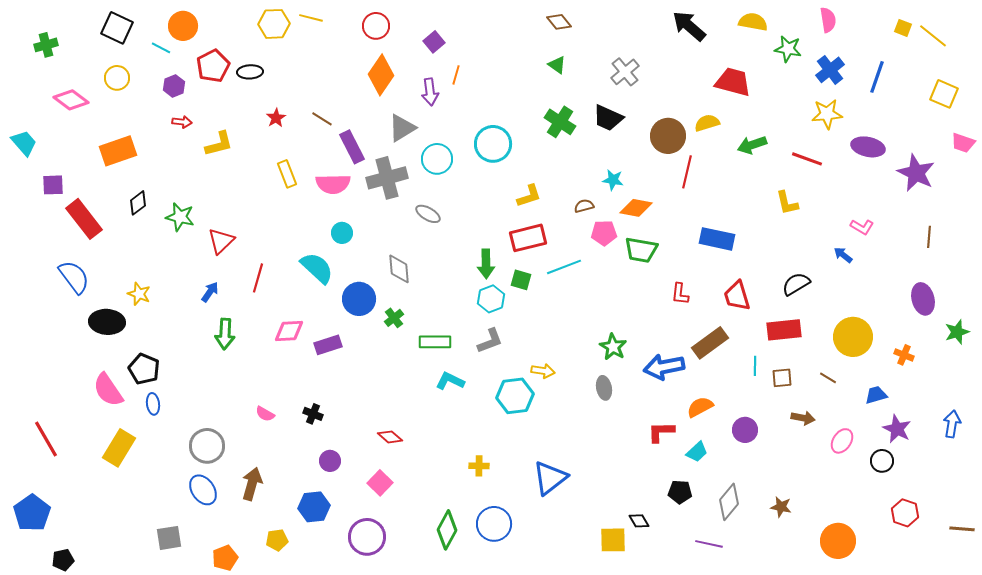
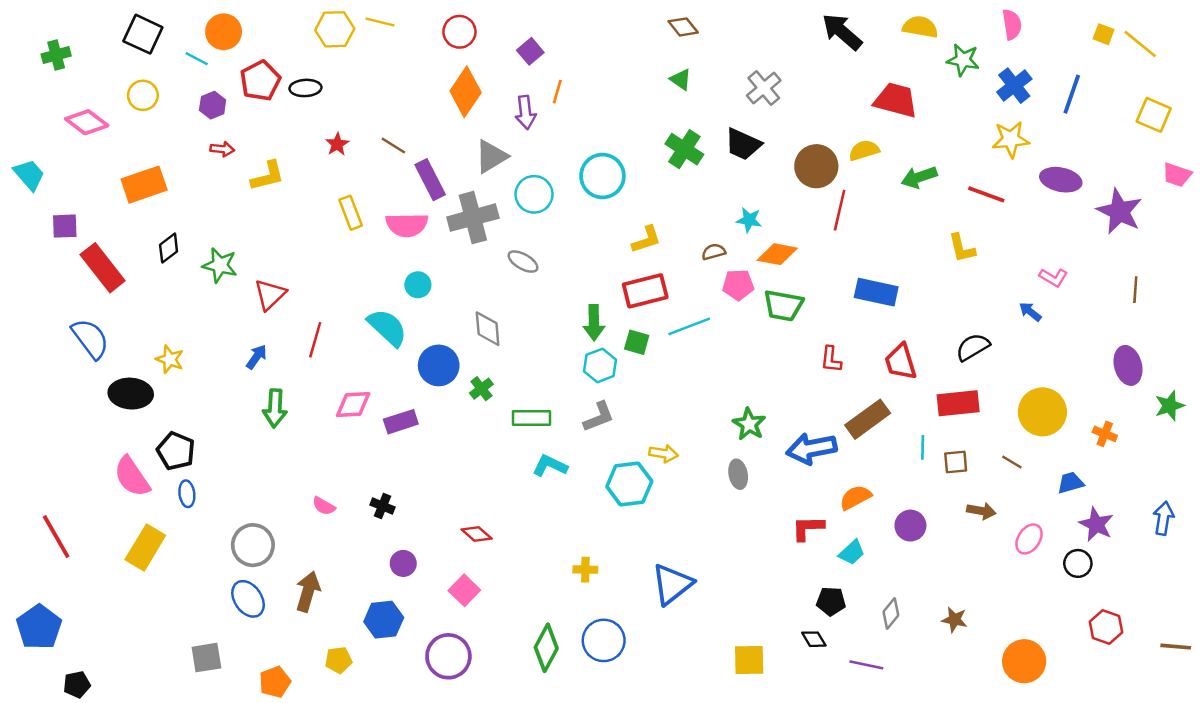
gray diamond: (729, 502) -> (891, 614), size x0.7
black diamond: (639, 521) -> (814, 639), moved

